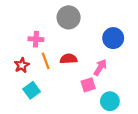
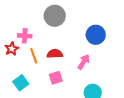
red star: (22, 65) -> (12, 49), moved
pink square: (88, 85) -> (56, 78), moved

